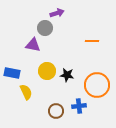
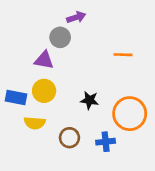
yellow circle: (47, 71) -> (44, 91), moved
yellow semicircle: (26, 92) -> (35, 123), turned 119
brown circle: (56, 111) -> (69, 138), moved

